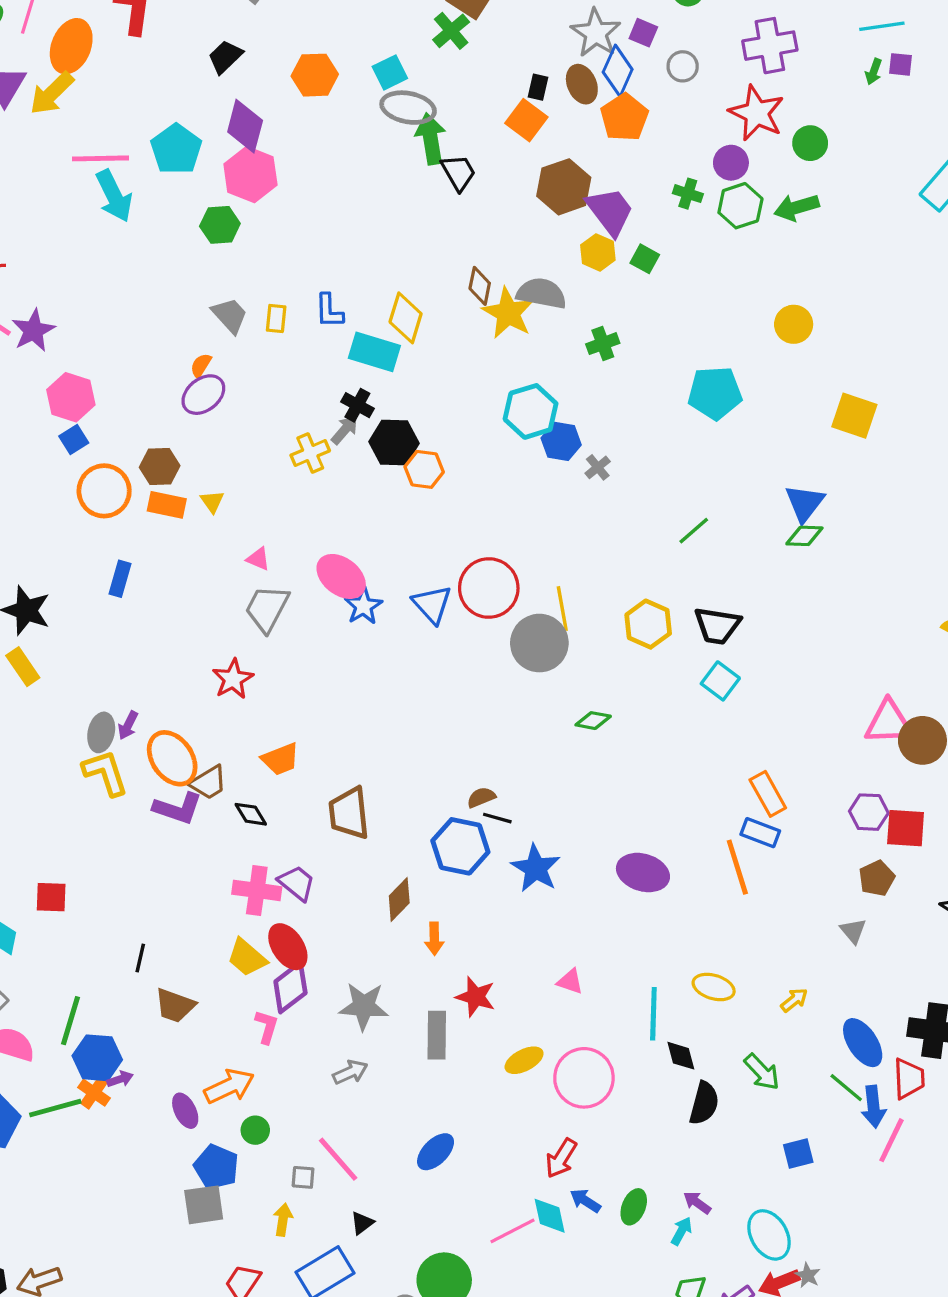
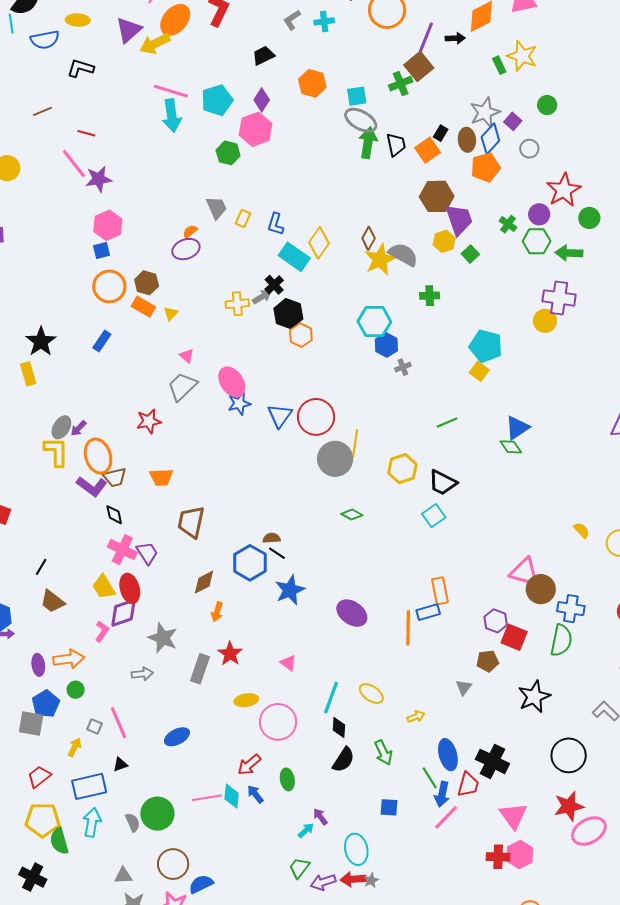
purple cross: (770, 46) -> (559, 298), moved
purple diamond: (245, 126) -> (262, 100), size x0.7
black trapezoid: (458, 172) -> (396, 145), moved
yellow square: (854, 416) -> (479, 371), moved, size x0.7
green diamond: (804, 536) -> (511, 447), turned 35
black diamond: (251, 814) -> (114, 515), moved
blue rectangle: (760, 833) -> (428, 612), turned -55
green ellipse: (634, 1207) -> (287, 779), moved, turned -50

